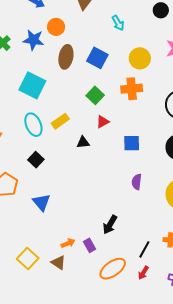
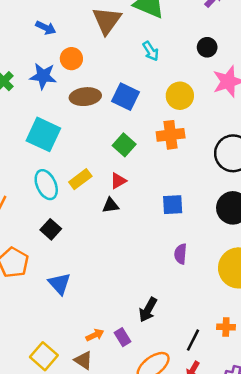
black circle: (161, 10) -> (207, 47), moved
brown ellipse: (66, 57) -> (85, 97), turned 75
red triangle: (103, 122) -> (118, 181), moved

